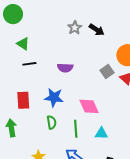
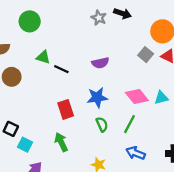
green triangle: (23, 44) -> (43, 57), moved
black line: (29, 64) -> (61, 69), turned 48
green line: (76, 129) -> (129, 124), turned 48
cyan triangle: (101, 133) -> (161, 98), moved

